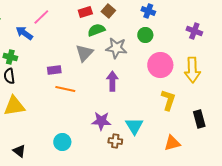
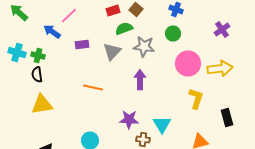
purple cross: (194, 31) -> (222, 30), turned 35
purple rectangle: (54, 70) -> (82, 44), moved
yellow arrow: (192, 70) -> (220, 68), turned -95

